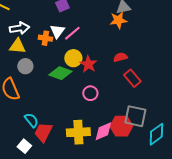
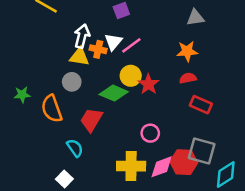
orange star: (118, 20) -> (187, 51), moved
white arrow: (19, 28) -> (82, 36), moved, turned -72
yellow triangle: (17, 46) -> (79, 57), moved
red rectangle: (132, 78) -> (201, 105), turned -30
pink circle: (90, 93) -> (150, 133), moved
red trapezoid: (43, 132) -> (91, 120), moved

